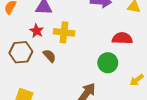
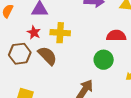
brown semicircle: (50, 56) -> (47, 56), size x1.5

